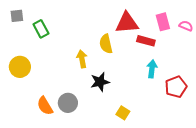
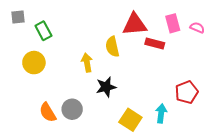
yellow circle: (20, 67) -> (34, 63), moved
cyan arrow: (152, 69) -> (161, 113), moved
yellow square: (123, 113) -> (130, 120), size x1.5

